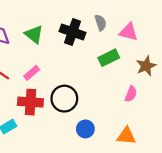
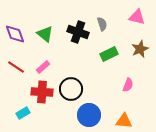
pink triangle: (129, 32) -> (137, 17), moved
brown star: (146, 66) -> (140, 49), moved
blue circle: (85, 129) -> (89, 115), size x1.5

